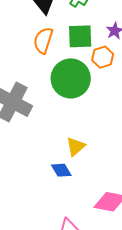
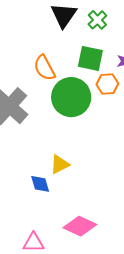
orange semicircle: (43, 40) -> (44, 68), moved, turned -60

